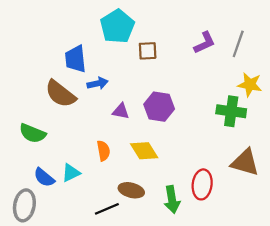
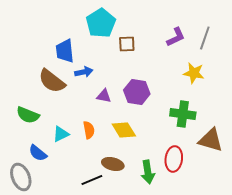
yellow star: (250, 85) -> (194, 73), moved
green cross: (231, 111) -> (183, 114), moved
cyan triangle: (71, 173) -> (61, 134), moved
gray ellipse: (24, 205) -> (21, 177), turned -32

